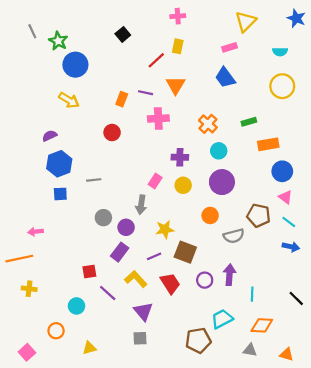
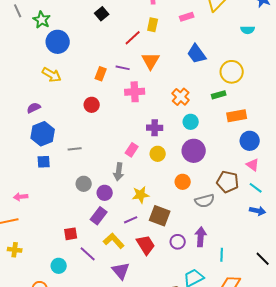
pink rectangle: (229, 47) -> (187, 17), moved
yellow circle: (282, 86) -> (232, 72), moved

